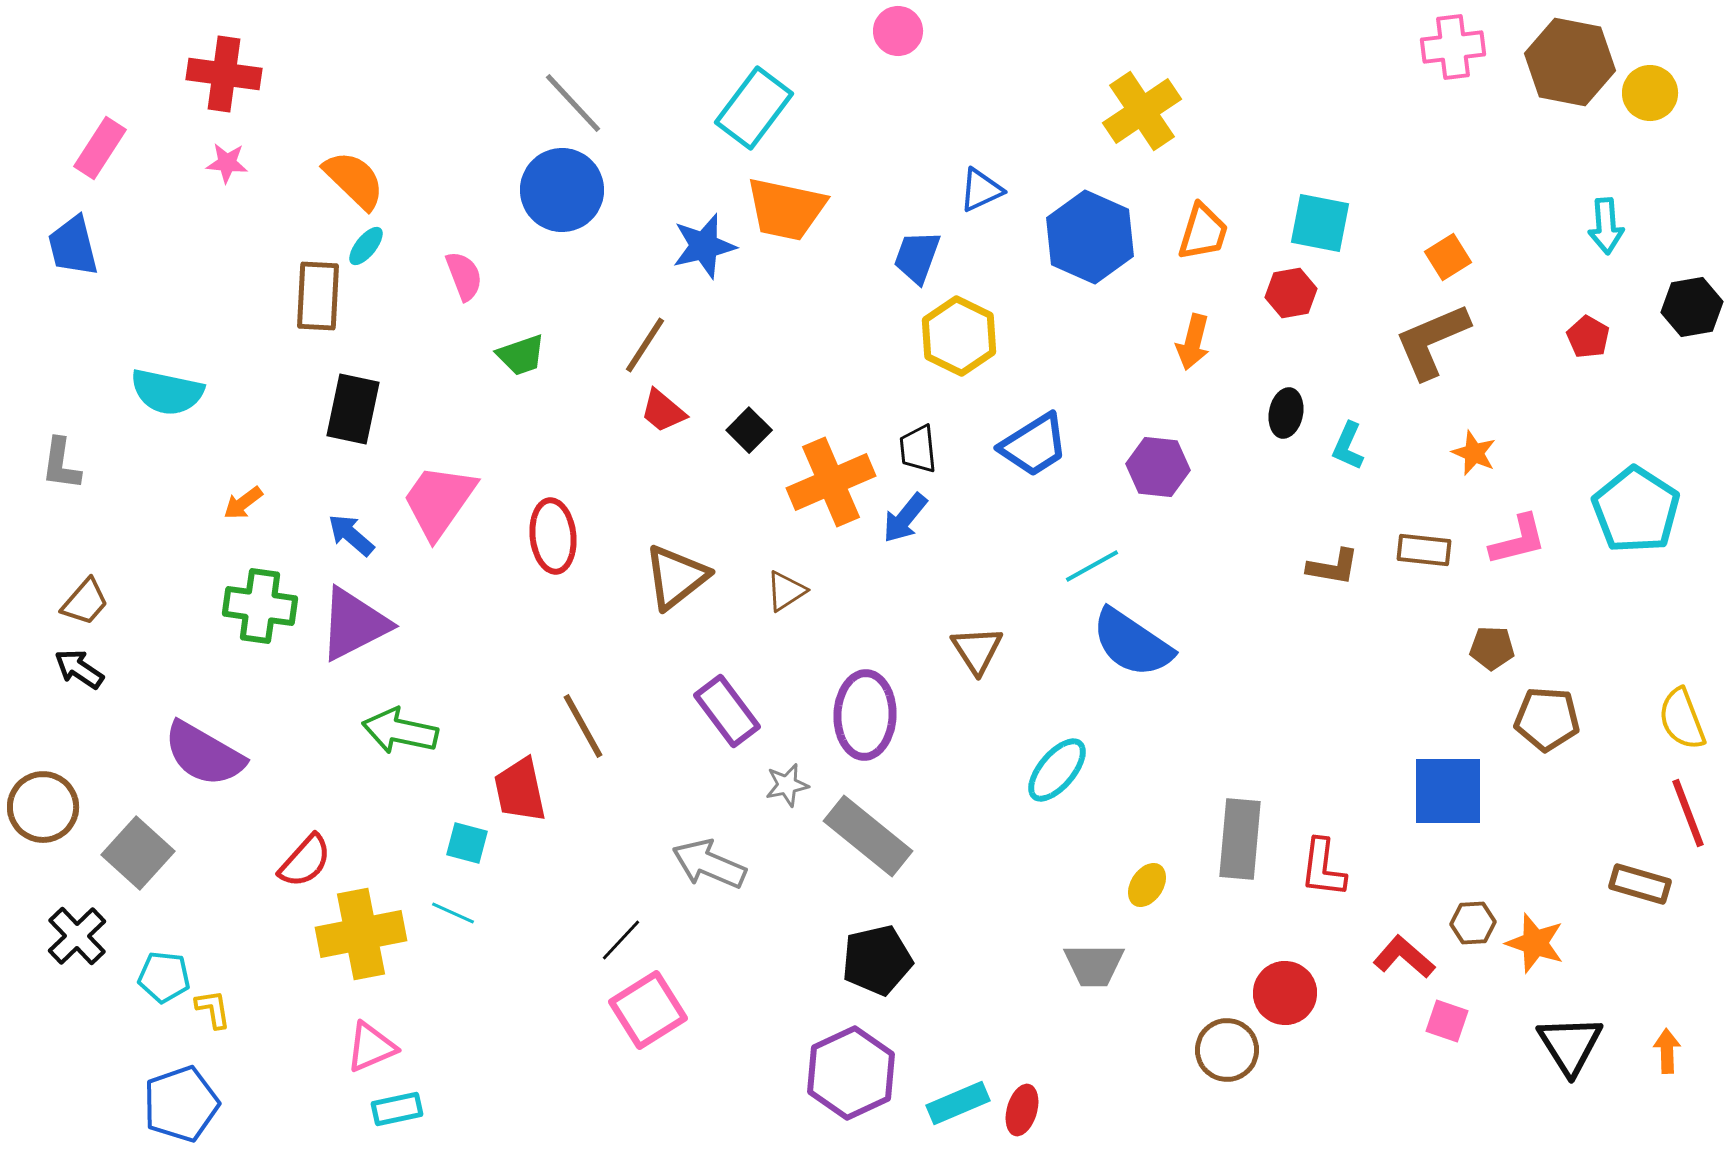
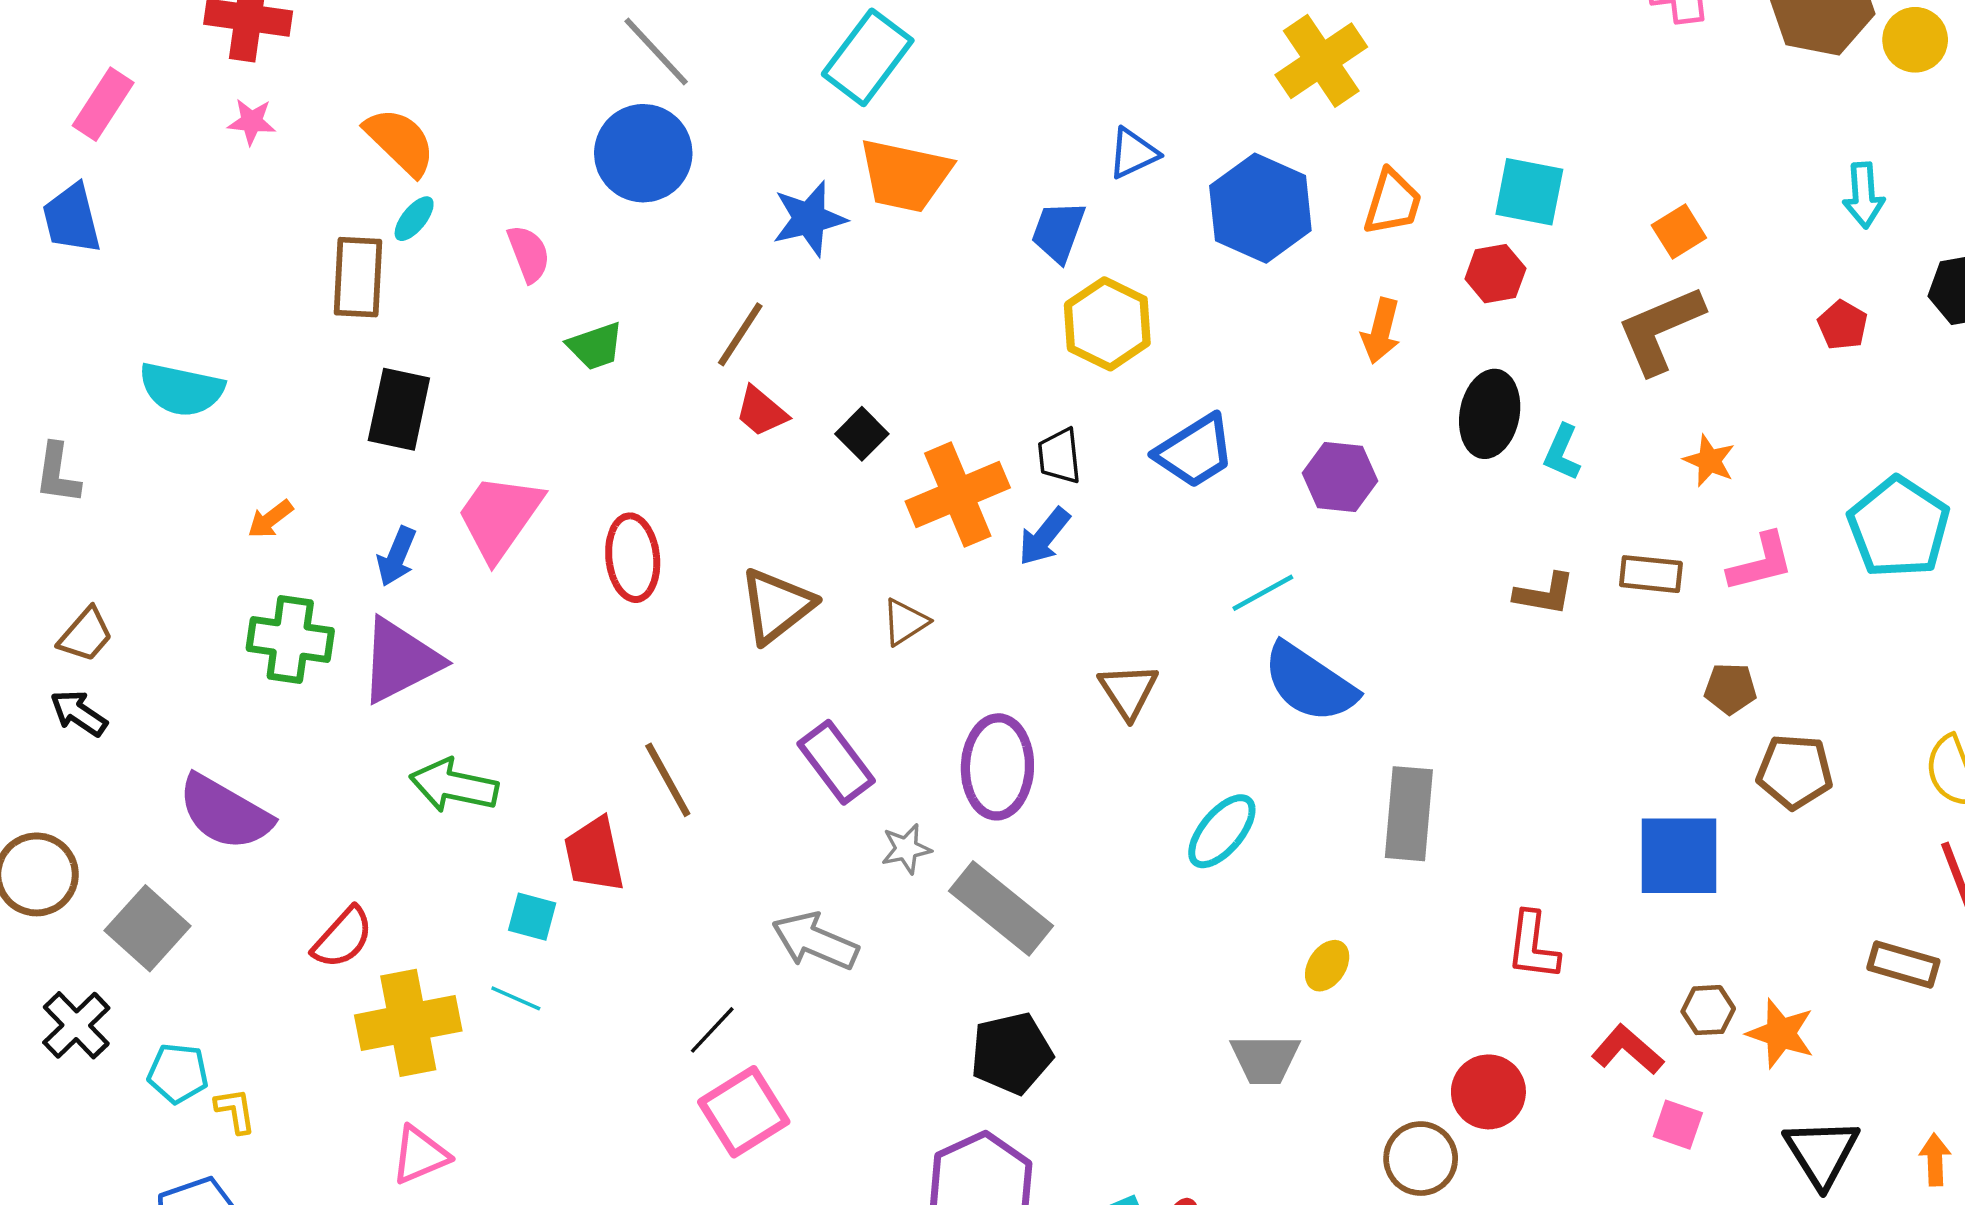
black ellipse: (1286, 413) -> (1490, 414), size x1.5
blue arrow: (351, 535) -> (397, 556), turned -108
gray rectangle: (1240, 839) -> (1409, 814), moved

